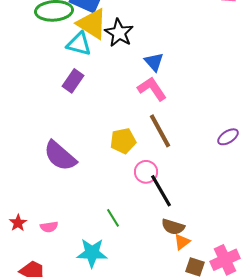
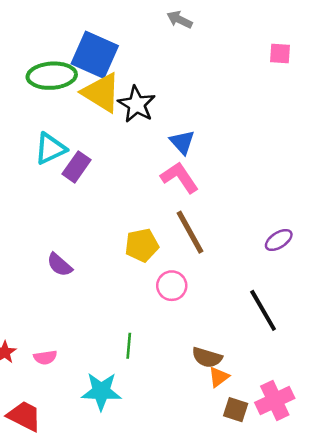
cyan triangle: (79, 44) -> (50, 149), moved, turned -40
purple semicircle: (60, 156) -> (60, 265), size x0.6
black line: (161, 191) -> (263, 310), moved
green line: (113, 218) -> (129, 346), turned 36

